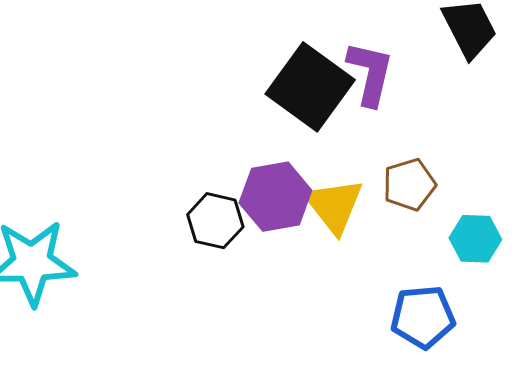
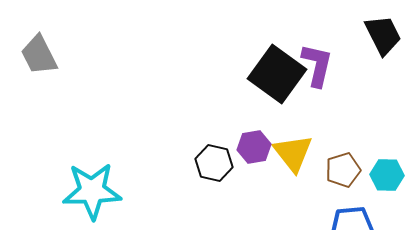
brown pentagon: (409, 185) -> (343, 170), moved
purple hexagon: (275, 197) -> (254, 147), size x0.7

